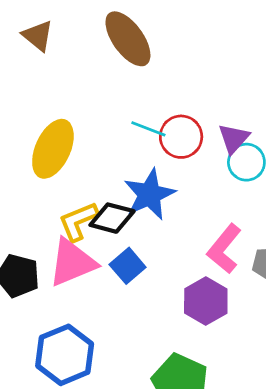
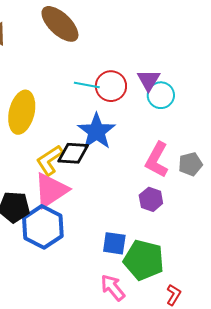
blue square: (128, 266) -> (114, 243), moved, turned -30
purple hexagon: (206, 301) -> (151, 199), size x0.7
blue hexagon: (65, 355) -> (43, 227), moved

